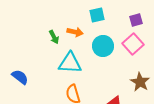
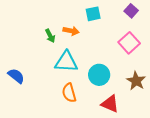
purple square: (136, 20) -> (131, 11), moved, turned -32
cyan circle: (103, 46) -> (99, 75), moved

